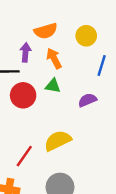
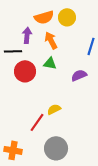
yellow circle: (86, 36) -> (67, 17), moved
yellow semicircle: (58, 141) -> (54, 109), size x0.6
red line: (24, 156) -> (37, 122), moved

